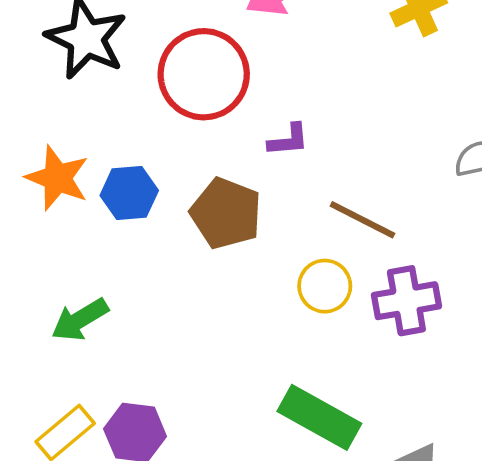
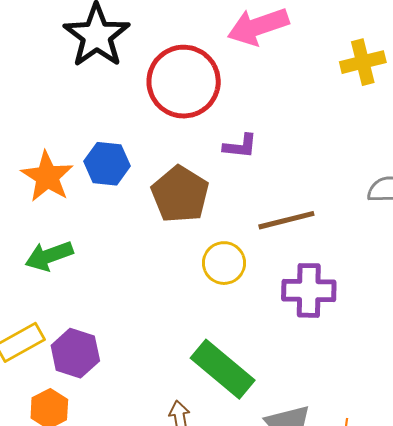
orange star: (57, 178) -> (47, 177), moved
brown line: (362, 220) -> (286, 220), turned -52
yellow circle: (325, 286) -> (224, 263), moved

